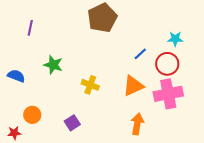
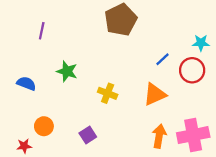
pink cross: (168, 94) -> (193, 135), moved

